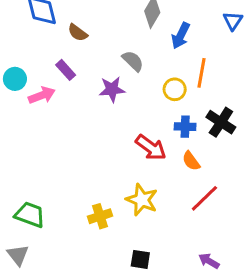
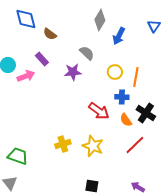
orange line: (201, 73) -> (136, 77), moved
black cross: (221, 122) -> (146, 113), moved
yellow cross: (100, 216) -> (63, 144), moved

